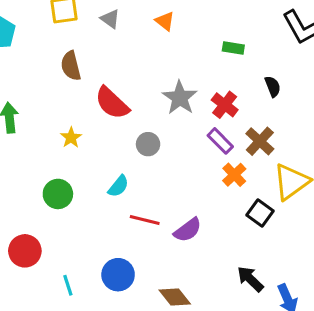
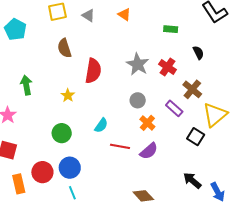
red semicircle: (112, 103) -> (93, 71), turned -120
purple rectangle: (220, 141) -> (174, 108), moved
gray circle: (148, 144) -> (138, 100), moved
orange cross: (234, 175) -> (147, 123), moved
blue circle: (118, 275) -> (70, 168), moved

